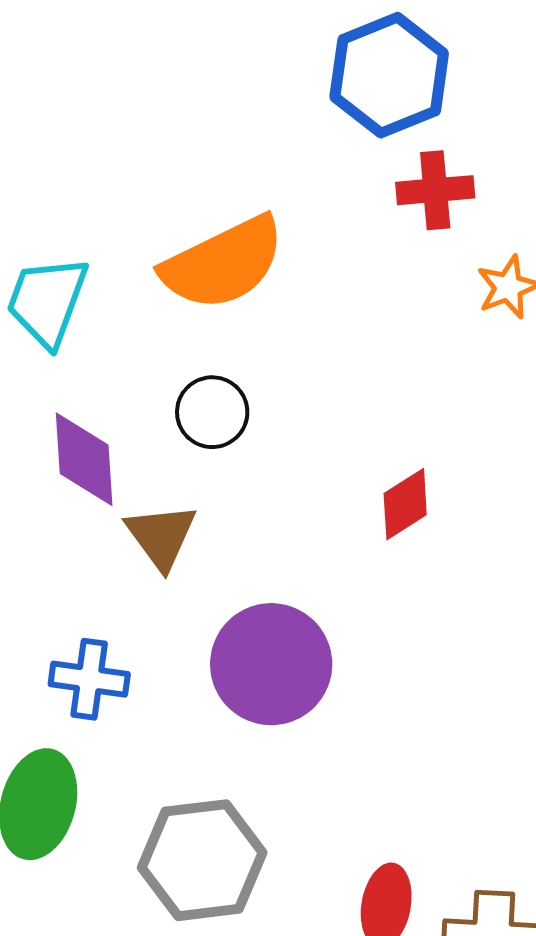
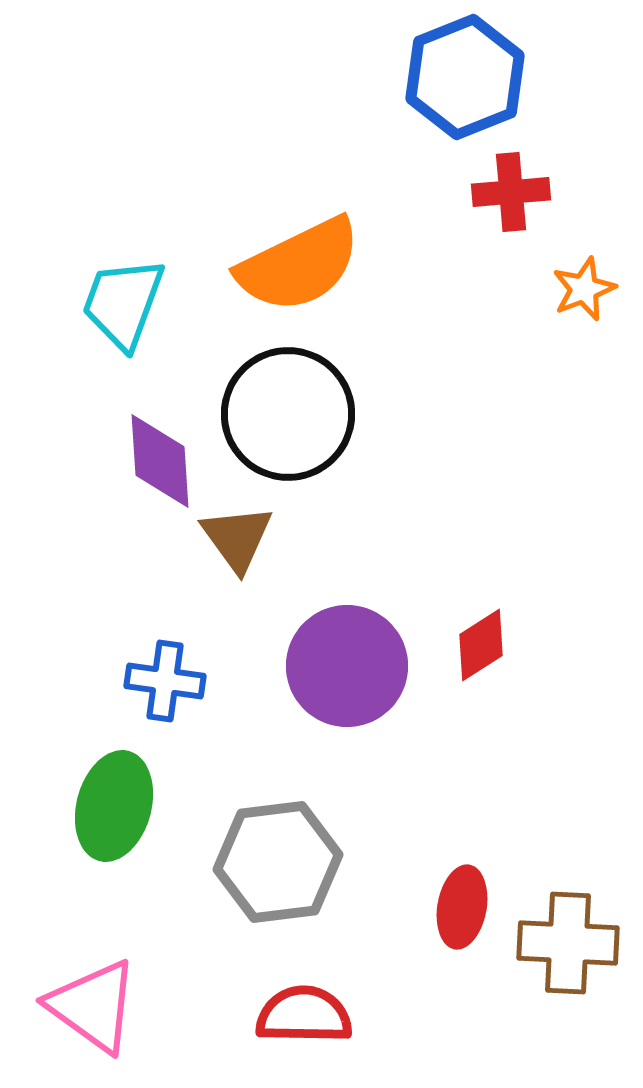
black circle: (212, 412) -> (288, 414), size x1.8
red diamond: (405, 504) -> (481, 645), moved

